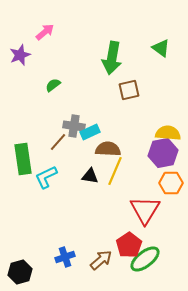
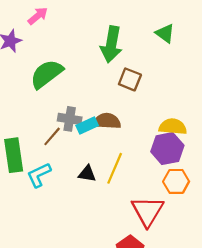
green semicircle: (53, 85) -> (47, 74), size x2.0
brown square: (129, 90) -> (130, 79), turned 35
brown semicircle: (108, 149) -> (107, 121), moved

